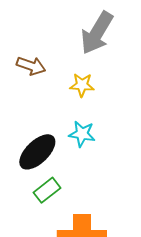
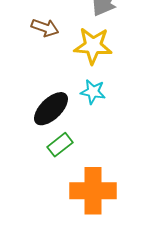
yellow star: (82, 85) -> (93, 46), size x1.6

